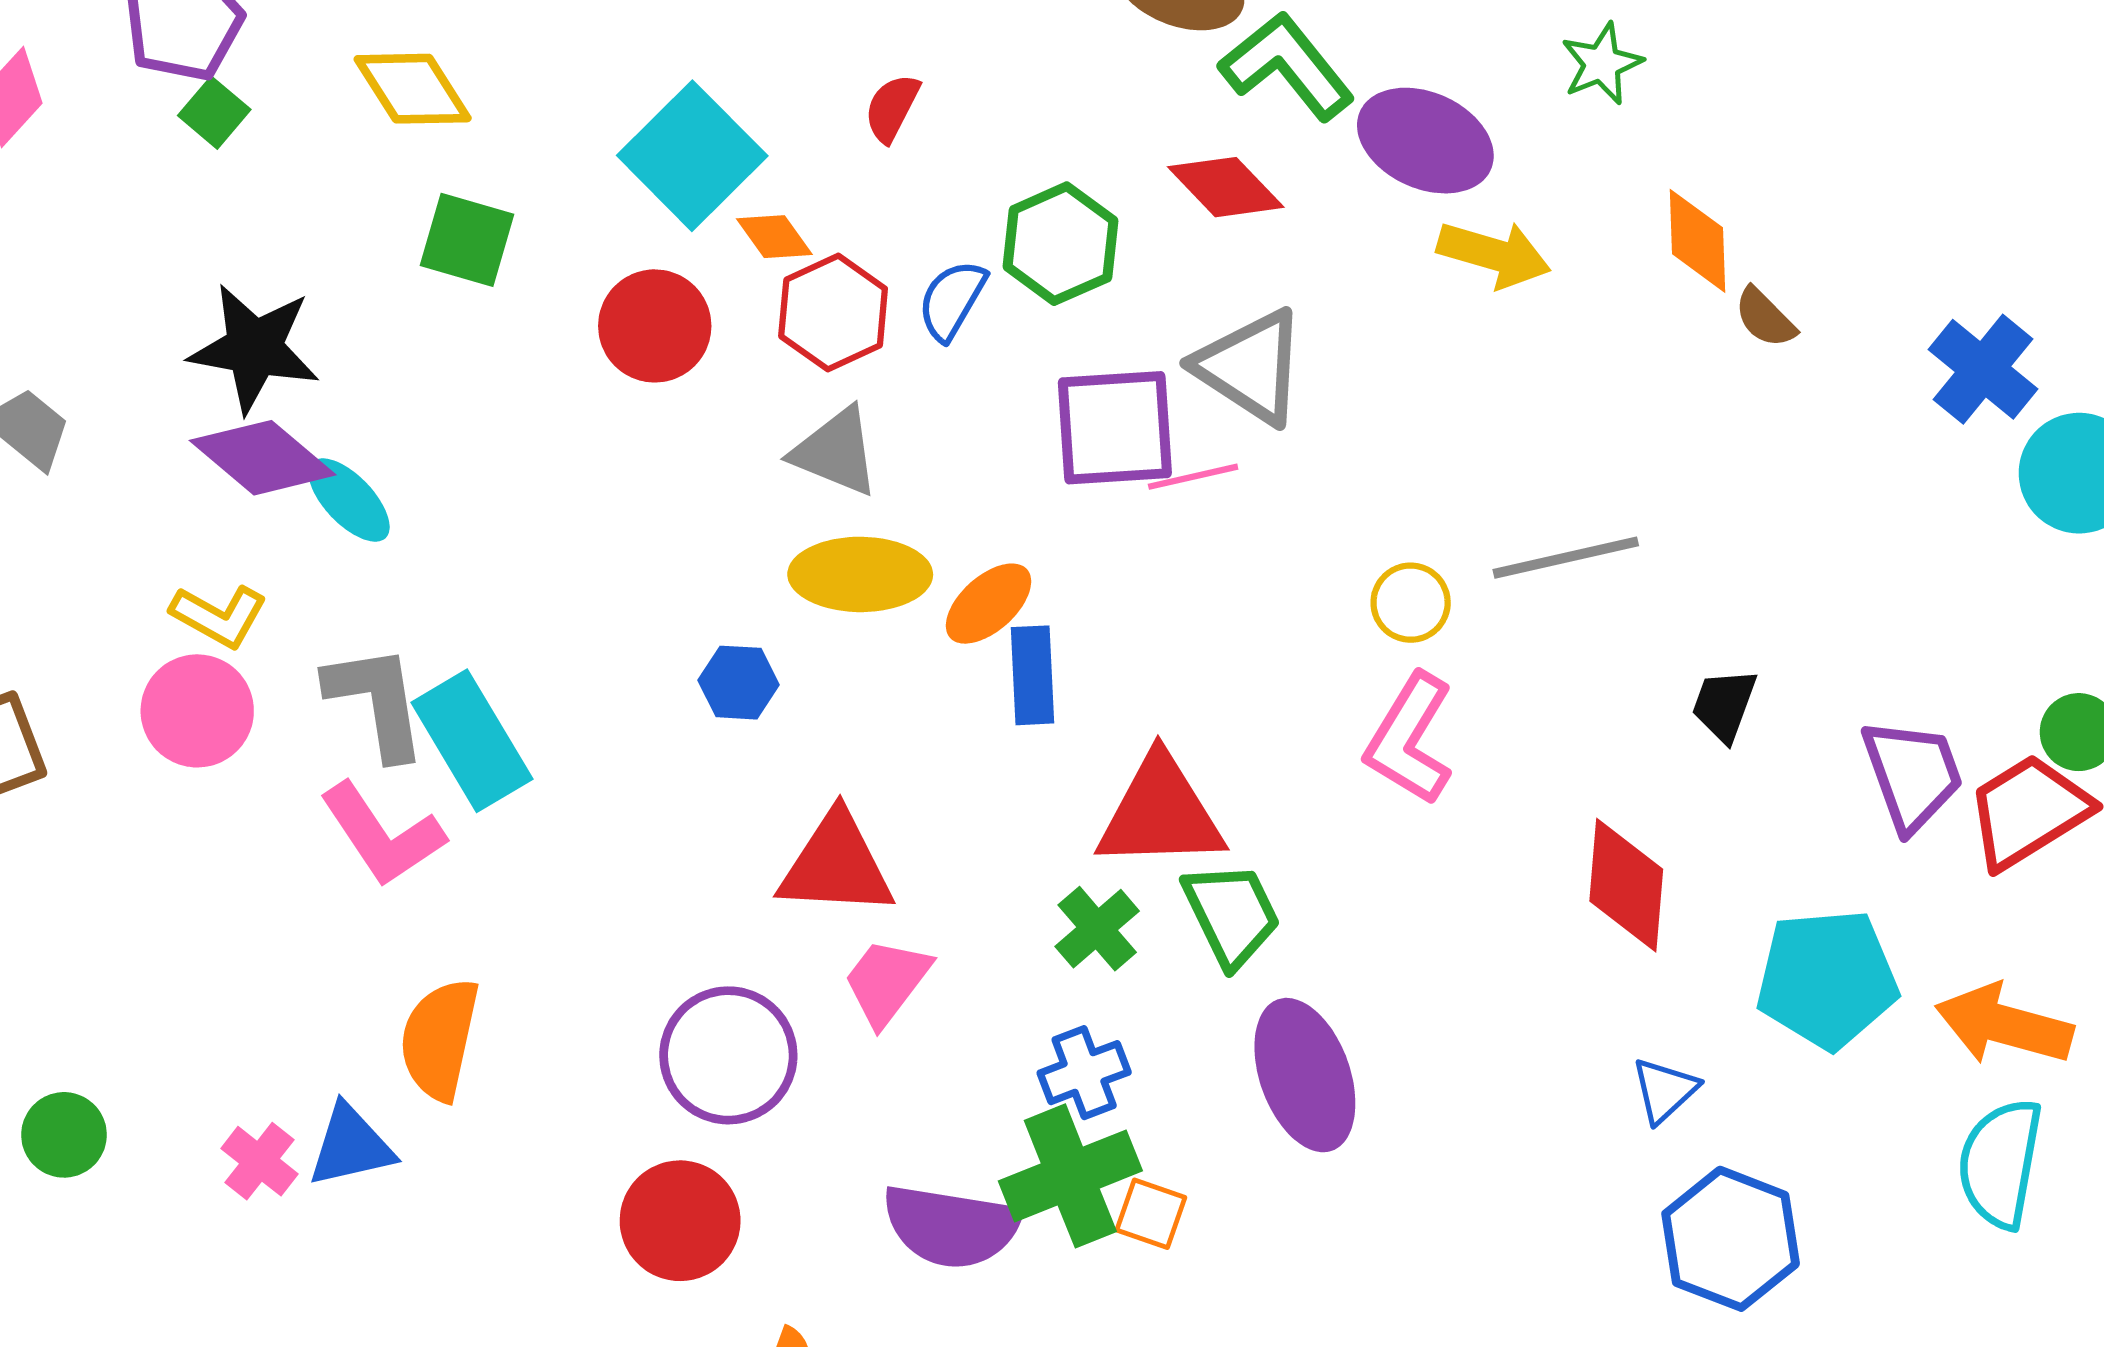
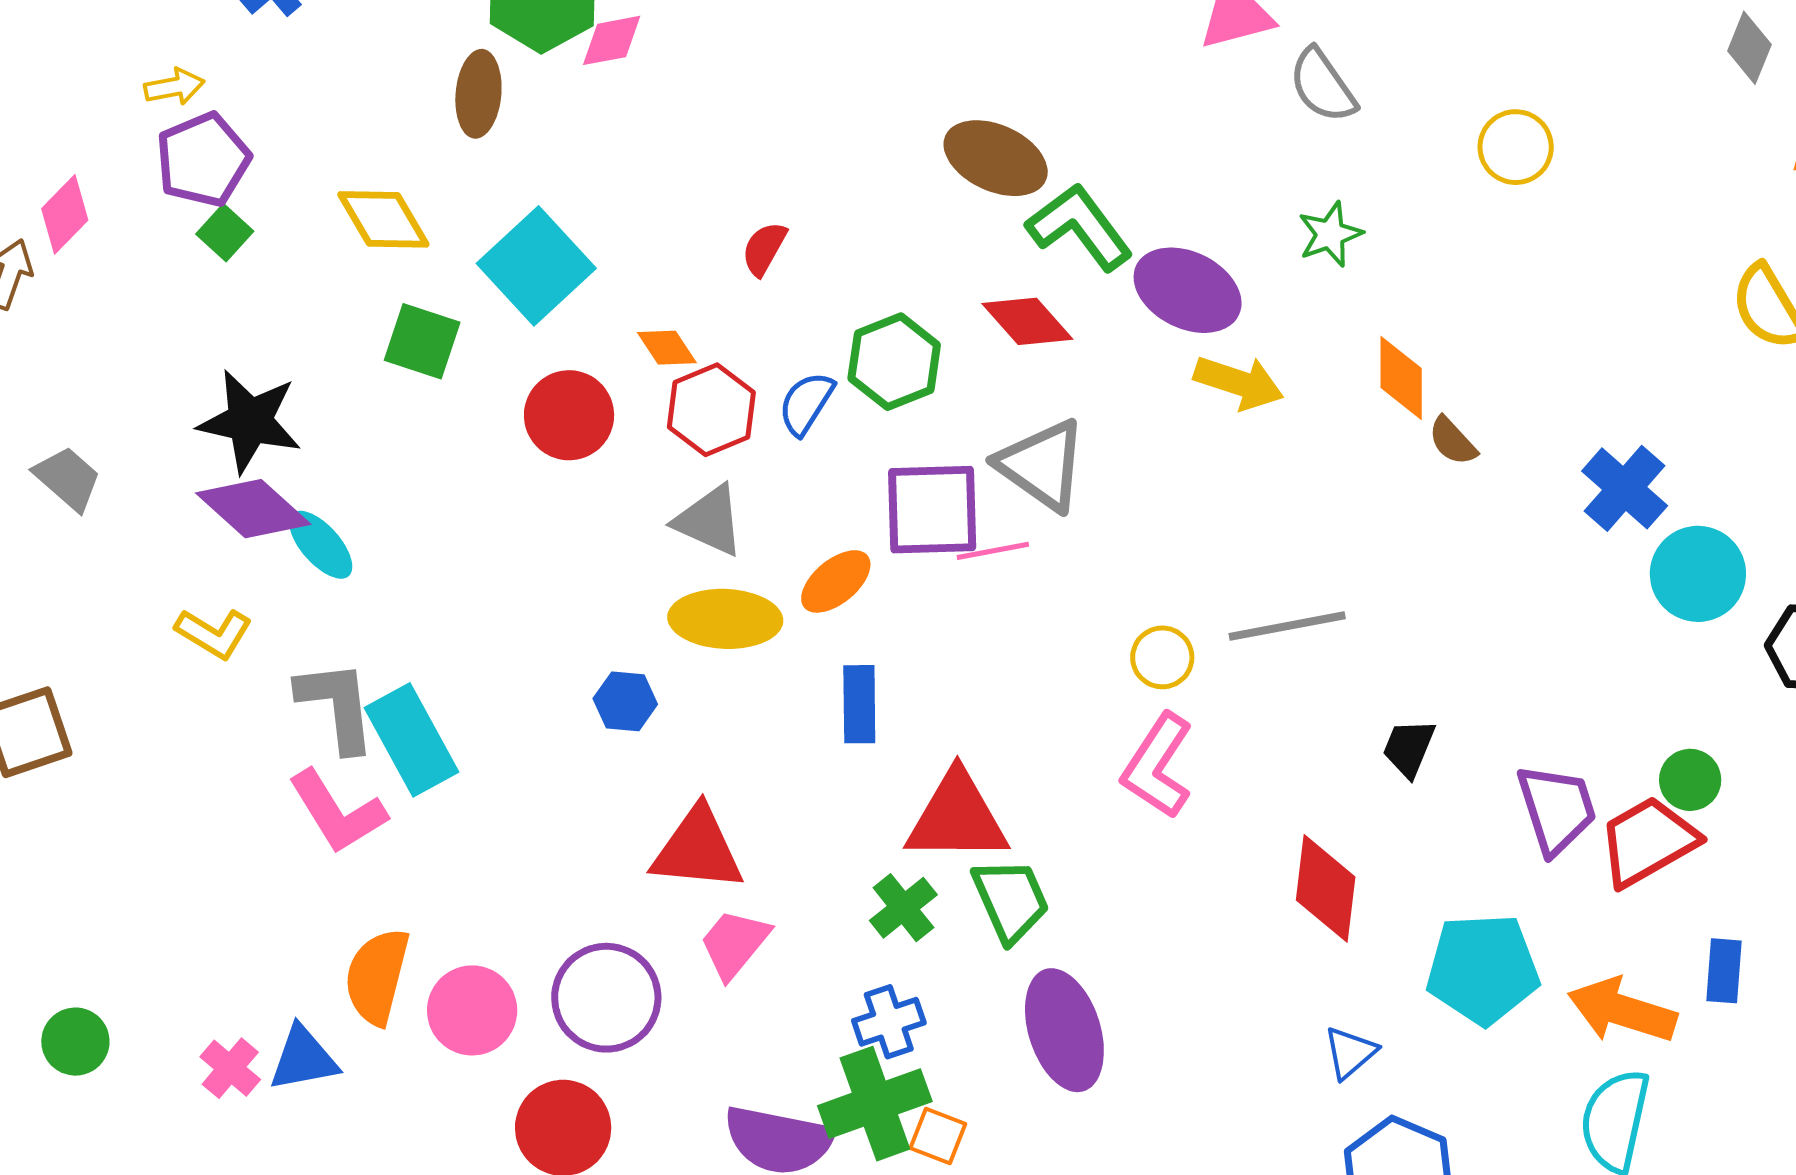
cyan square: (692, 156) -> (536, 266), moved
orange ellipse: (988, 604) -> (836, 581), moved
pink circle: (197, 711) -> (472, 1010), moved

